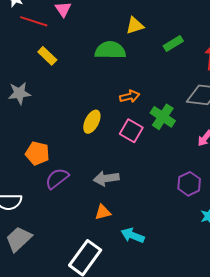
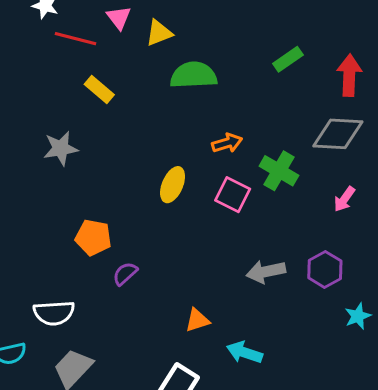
yellow triangle: (135, 26) -> (159, 33), moved
purple semicircle: (57, 178) -> (125, 274), size x0.7
gray arrow: (106, 178) -> (266, 272), moved

